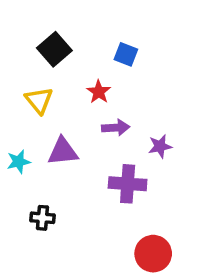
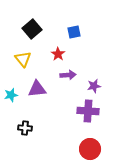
blue square: (126, 54) -> (74, 32), turned -32
purple cross: (128, 184) -> (88, 111), moved

